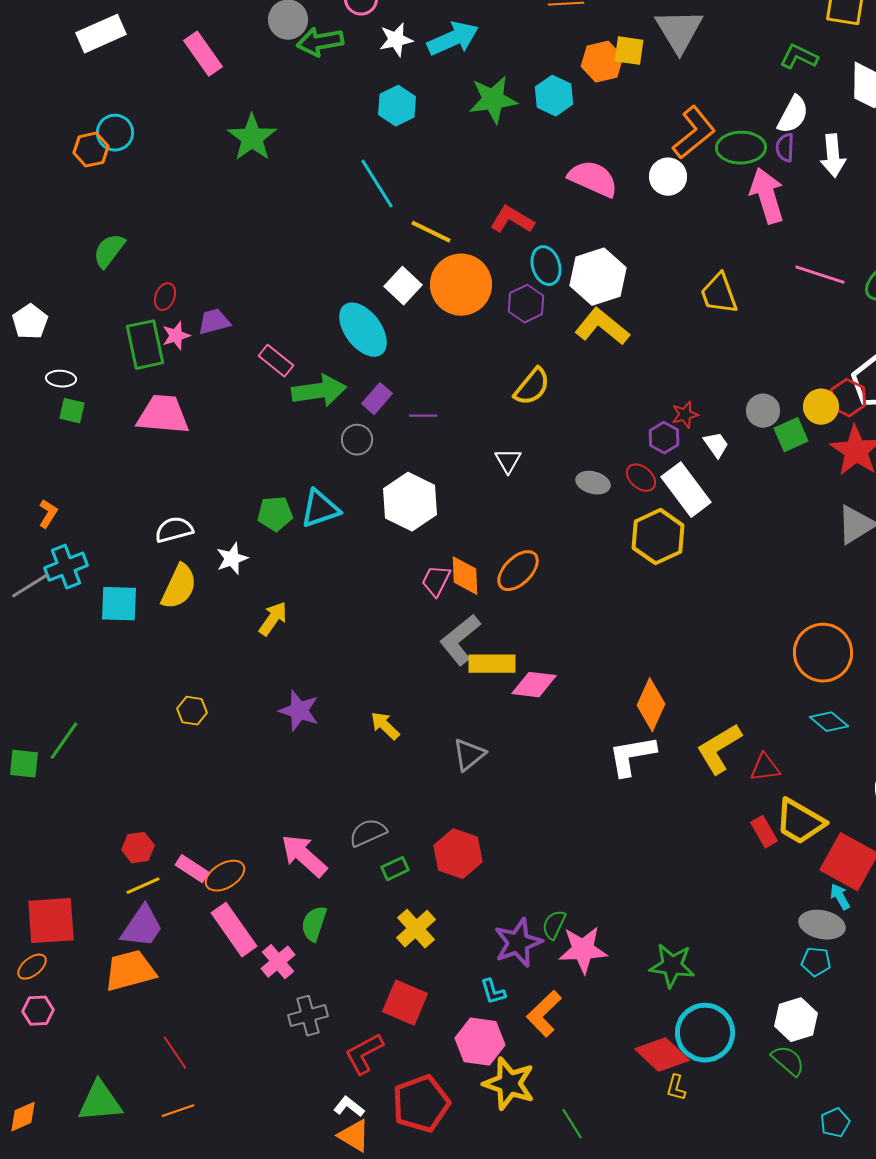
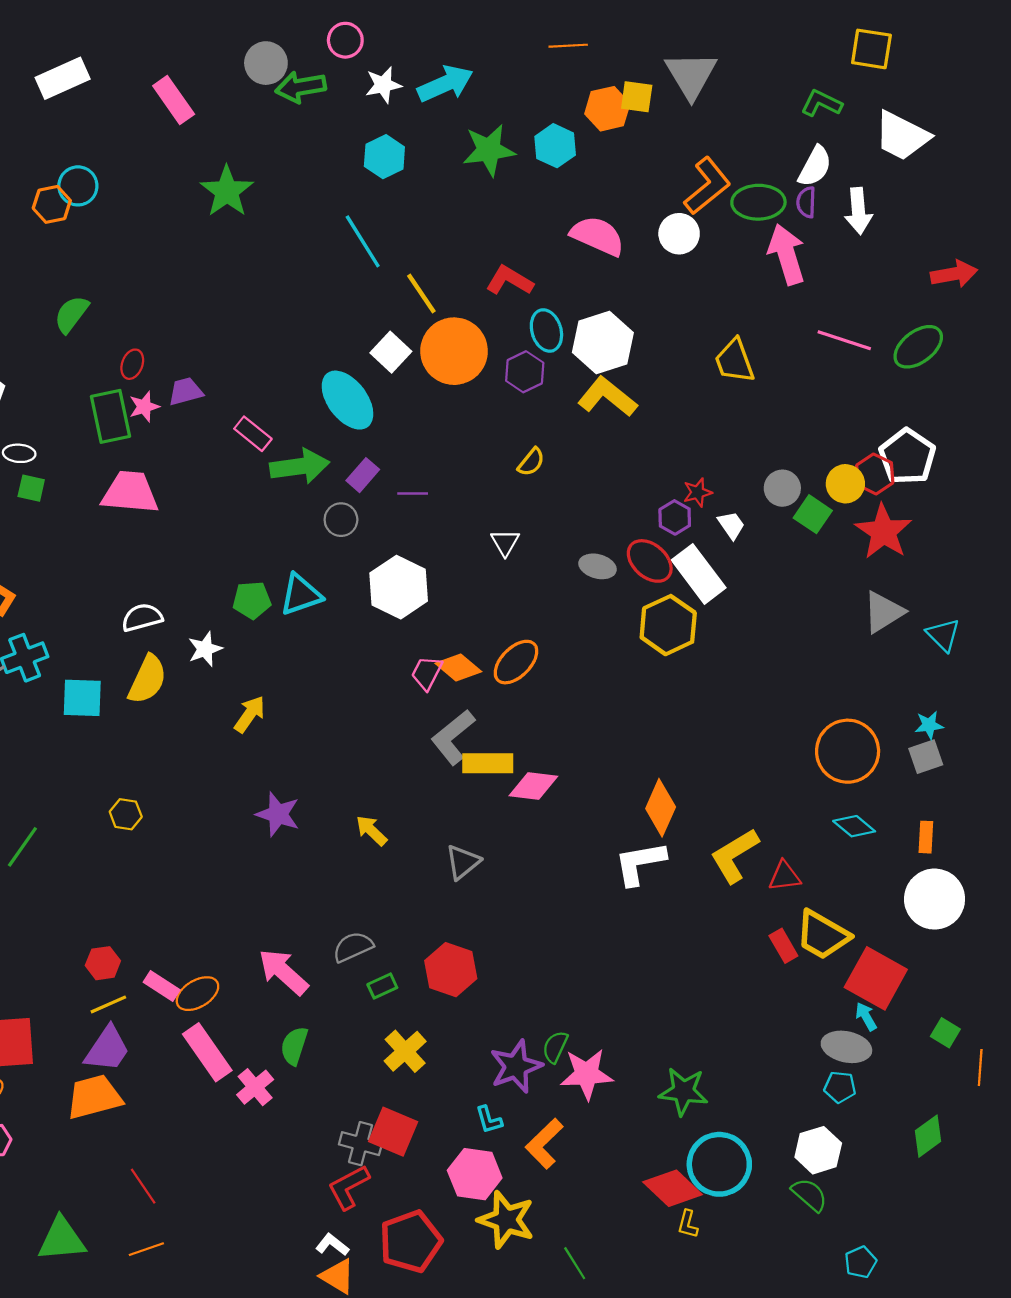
yellow line: (431, 232) -> (421, 294), turned 30
yellow semicircle: (532, 387) -> (531, 462), size x0.7
green square: (791, 435) -> (813, 514), turned -32
red ellipse: (641, 478) -> (650, 561), size x1.4
orange diamond: (465, 576) -> (458, 667), turned -48
yellow hexagon: (192, 711) -> (126, 814), moved
gray cross: (308, 1016) -> (361, 1144), moved, turned 30

